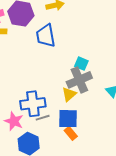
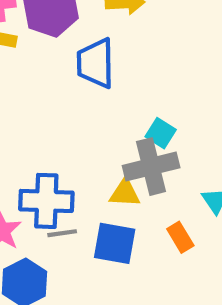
yellow triangle: (69, 94) -> (125, 193), turned 35
orange rectangle: (71, 133) -> (180, 237), moved

